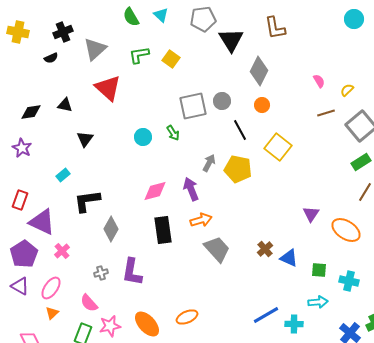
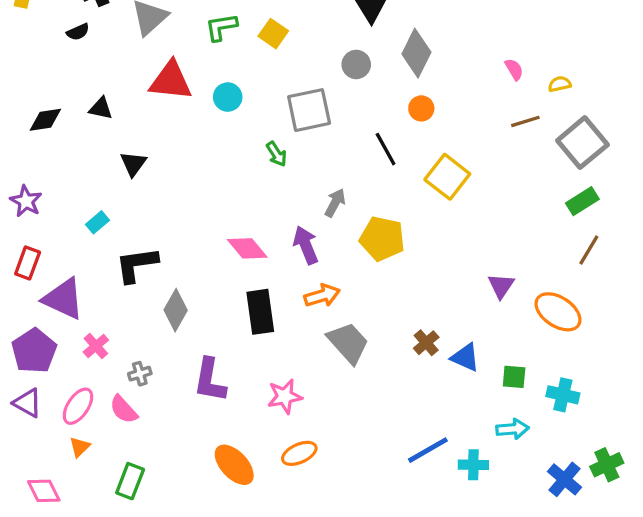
red triangle: (108, 88) -> (171, 81), turned -36
yellow semicircle: (347, 90) -> (560, 84), turned 32
gray circle: (222, 101) -> (356, 64), moved
cyan circle: (143, 137) -> (228, 97), moved
purple star: (22, 148) -> (26, 201), moved
yellow pentagon: (238, 169) -> (382, 239), moved
pink diamond: (155, 191) -> (247, 248), turned 65
gray cross: (101, 273) -> (140, 374), moved
pink semicircle: (89, 303) -> (124, 409), moved
pink star: (110, 326) -> (285, 396), moved

